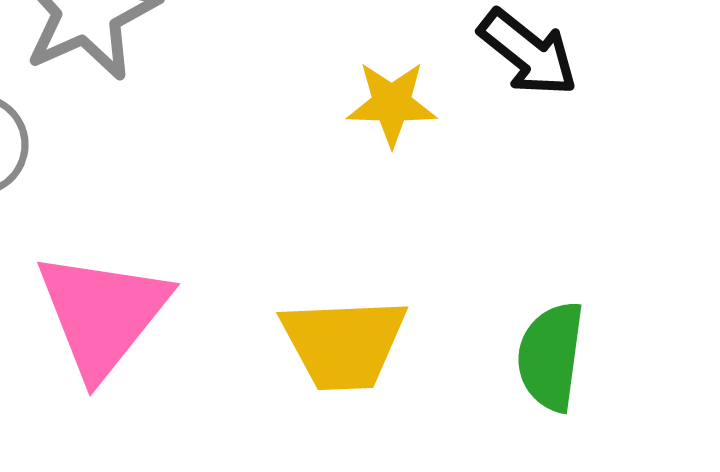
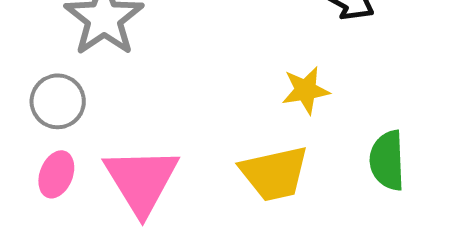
yellow star: (392, 104) -> (306, 90), moved

